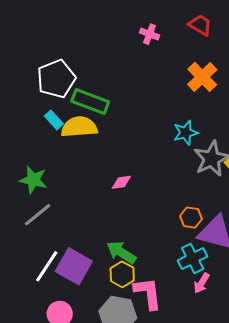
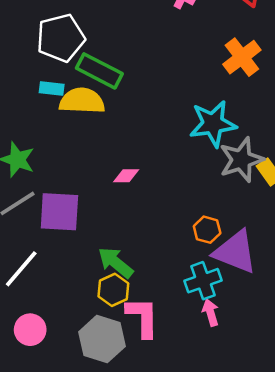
cyan rectangle: (54, 120) -> (52, 88), turned -48
cyan star: (186, 133) -> (213, 124), size x1.5
purple square: (74, 266) -> (59, 212), moved, turned -33
pink arrow: (202, 283) -> (211, 313), turned 125

